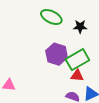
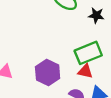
purple hexagon: (57, 54) -> (48, 72), moved

